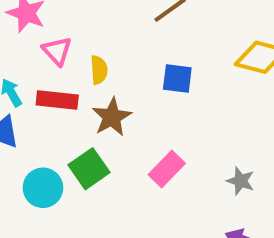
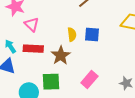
yellow semicircle: (99, 70) -> (72, 34), moved
green square: (89, 169) -> (51, 82), turned 36

